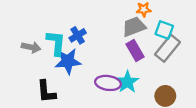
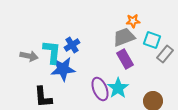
gray rectangle: (167, 48) -> (165, 54), moved, size x0.7
purple ellipse: (108, 83) -> (100, 89), turned 60

